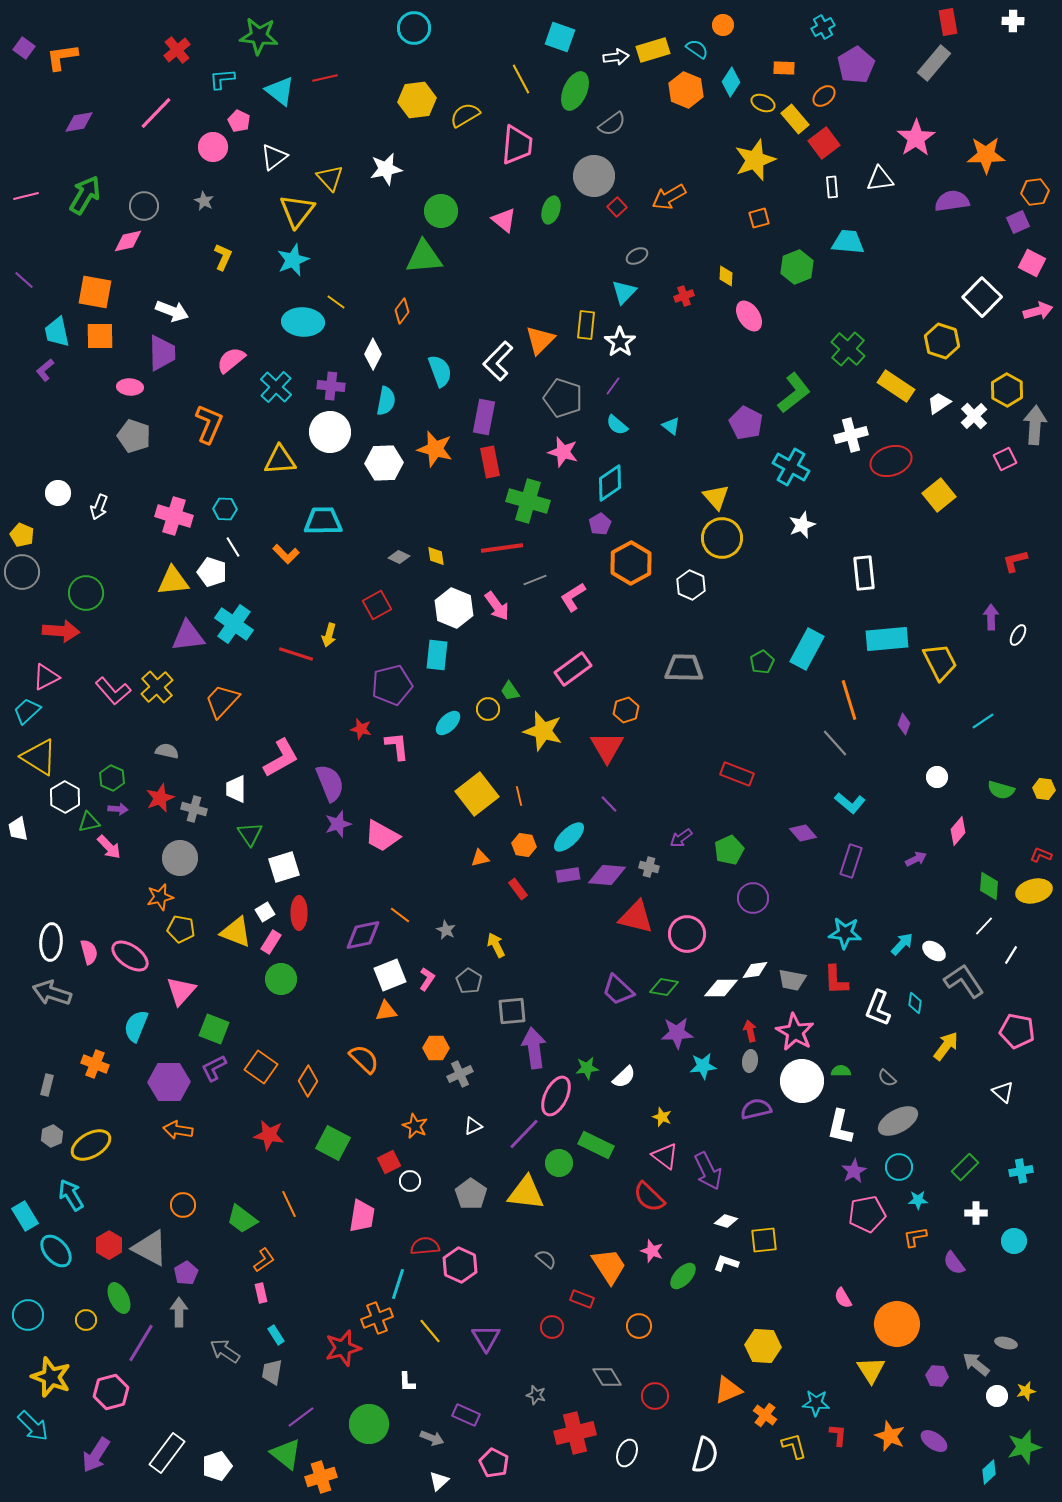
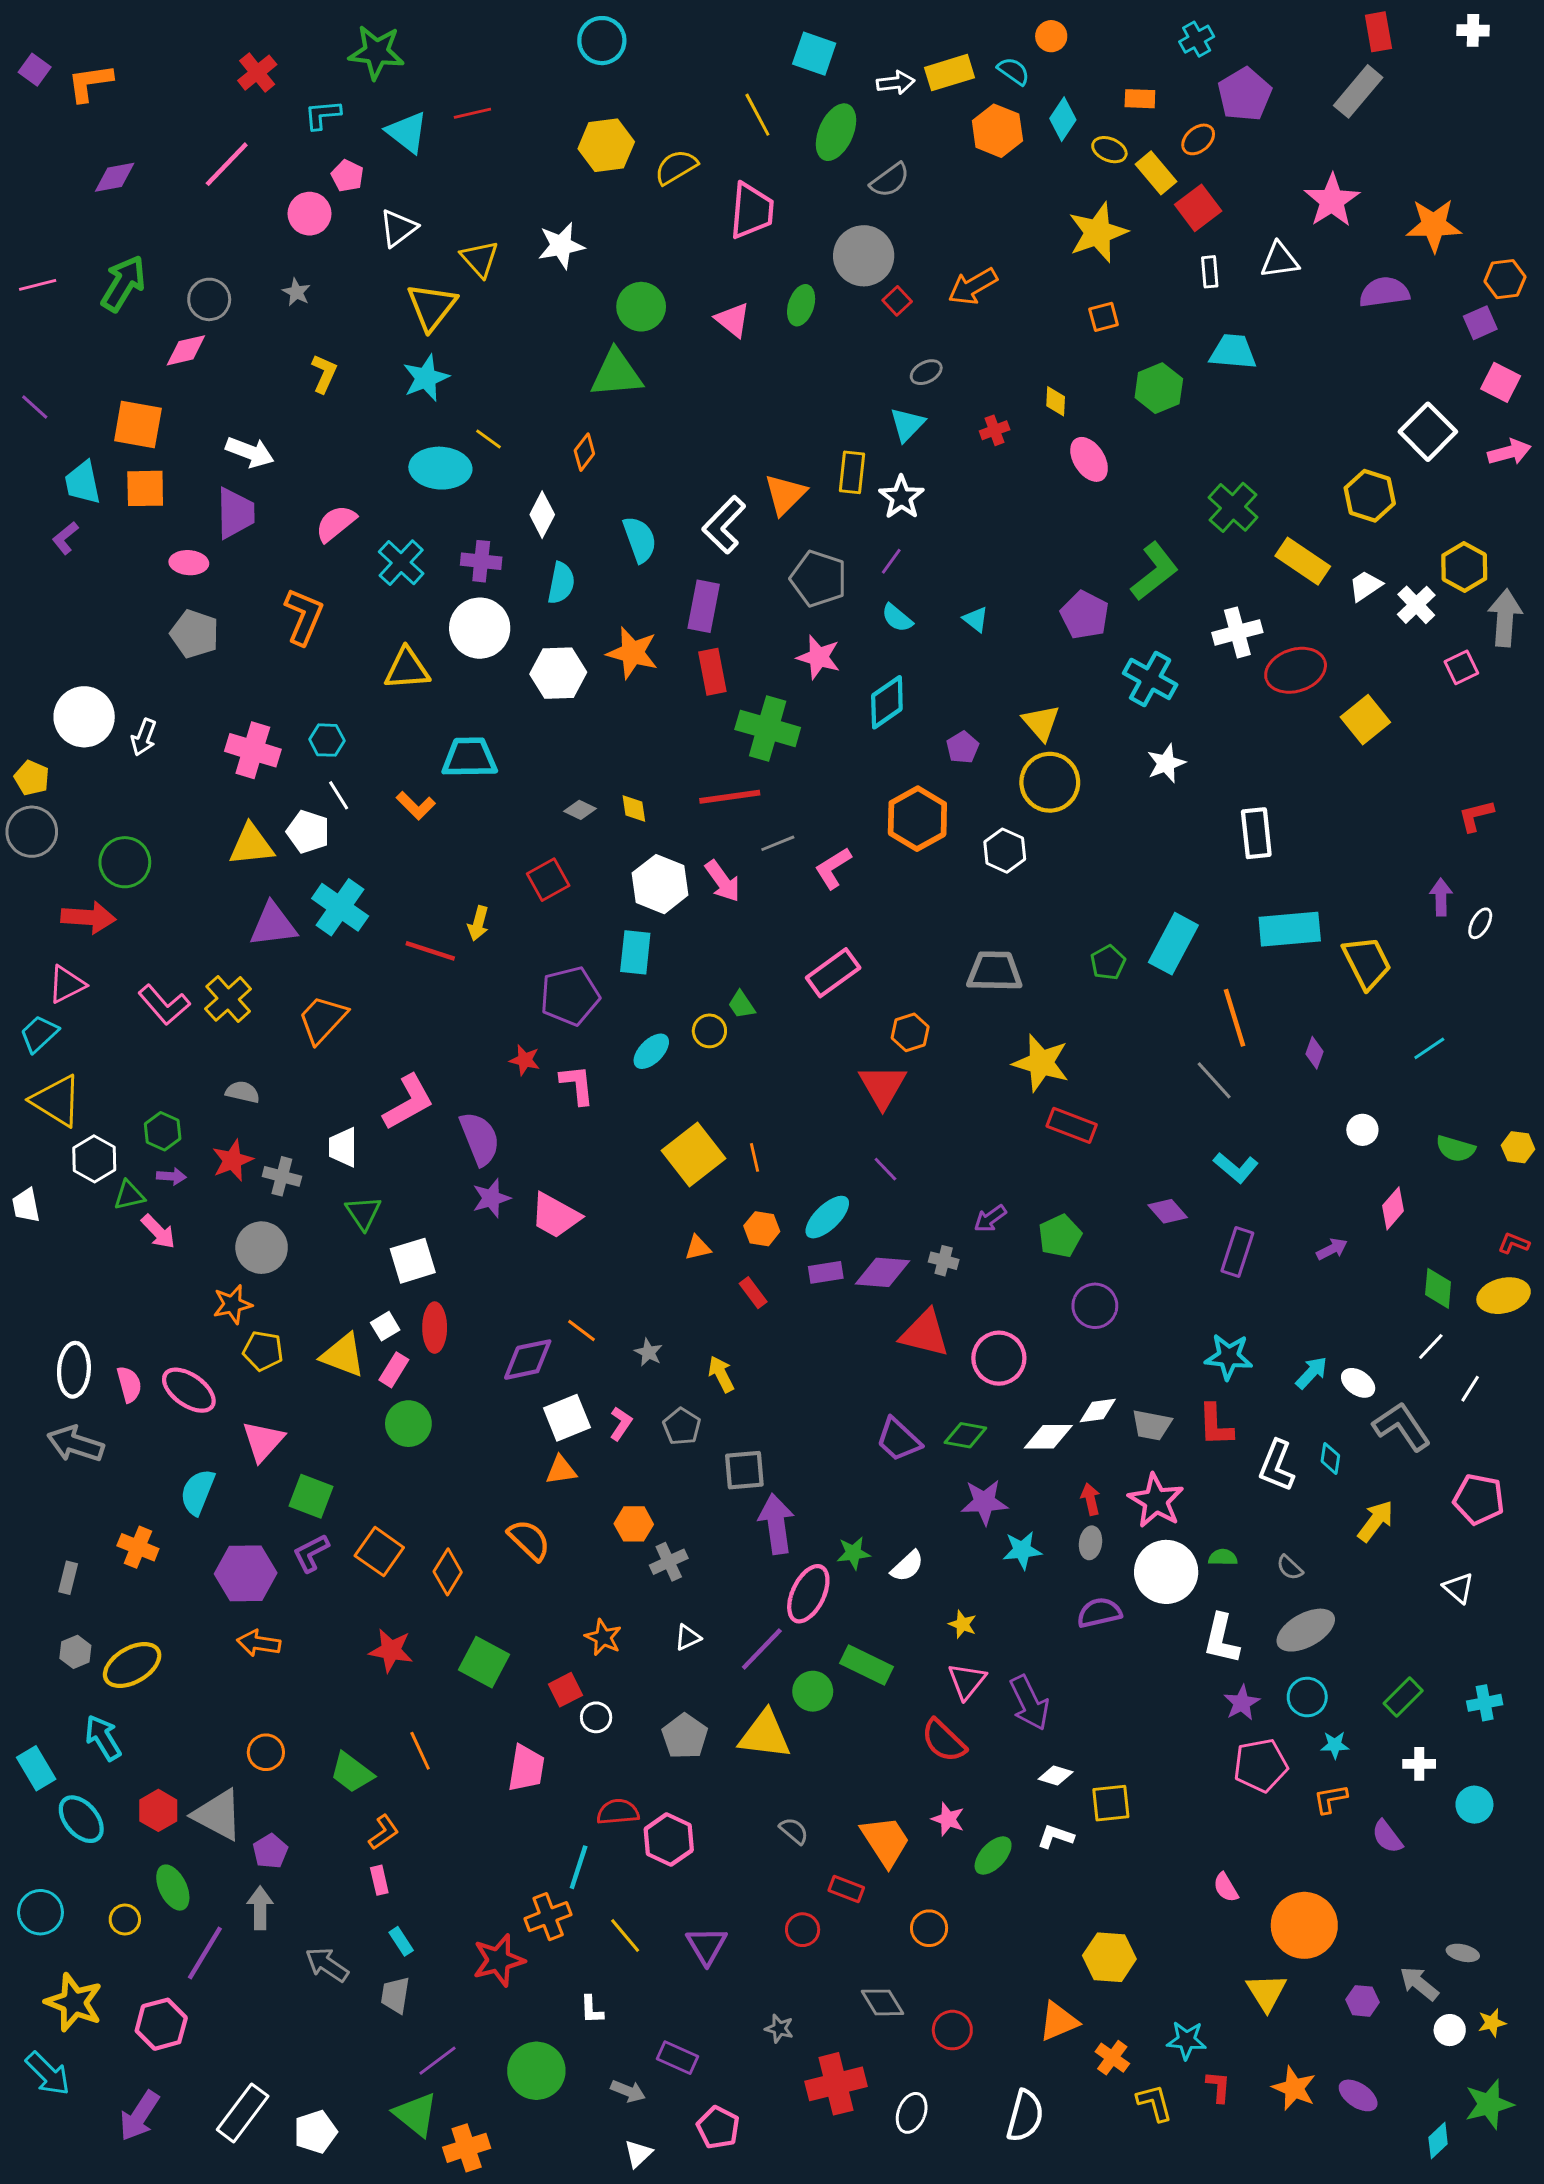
white circle: (58, 493) -> (84, 717), size x1.6
purple pentagon: (600, 524) -> (963, 747), moved
yellow star: (543, 731) -> (1041, 1063), moved
pink triangle: (665, 1156) -> (967, 1681), turned 32

